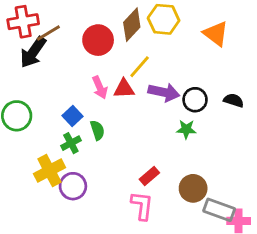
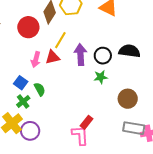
pink arrow: (100, 87) -> (36, 59), turned 49
purple arrow: (164, 92) -> (80, 55), turned -95
black semicircle: (234, 100) -> (129, 51), size x1.5
red rectangle: (149, 176) -> (86, 122), moved
brown circle: (193, 188) -> (128, 99), moved

